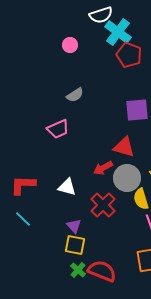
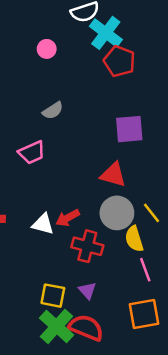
red arrow: (103, 168) -> (68, 218), moved
red cross: (103, 205) -> (87, 246), turned -30
purple triangle: (74, 226) -> (87, 291), moved
green cross: (78, 270) -> (57, 326), size x1.8

